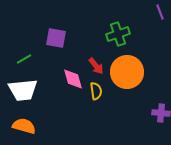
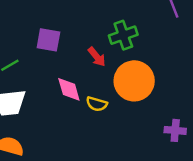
red arrow: (96, 66) -> (97, 57), moved
yellow semicircle: (96, 91) -> (97, 104), turned 114

